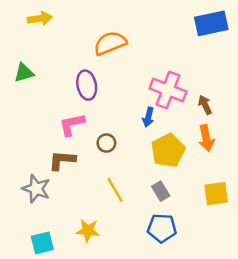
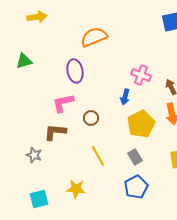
pink cross: (168, 90) -> (141, 75), size x0.7
gray star: (36, 189) -> (34, 155), size x0.7
blue pentagon: (162, 228) -> (136, 187), turned -30

